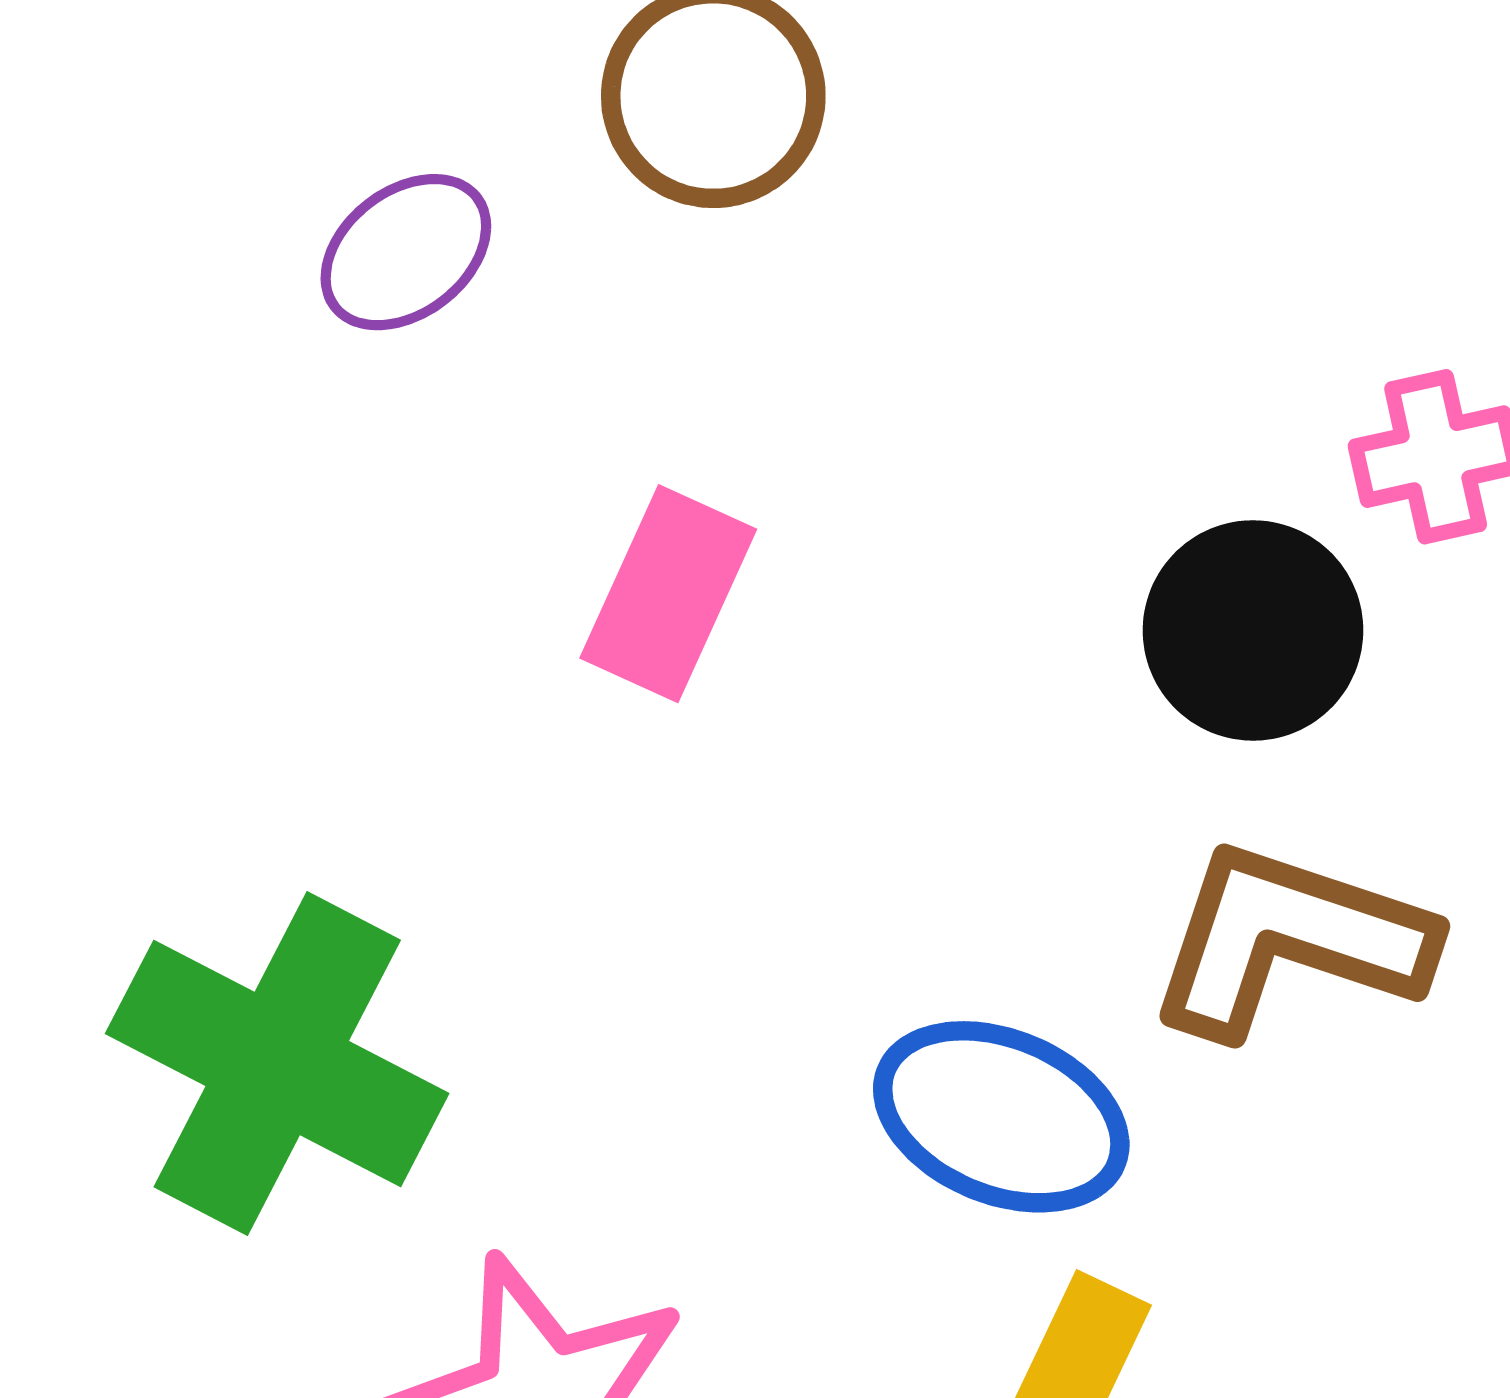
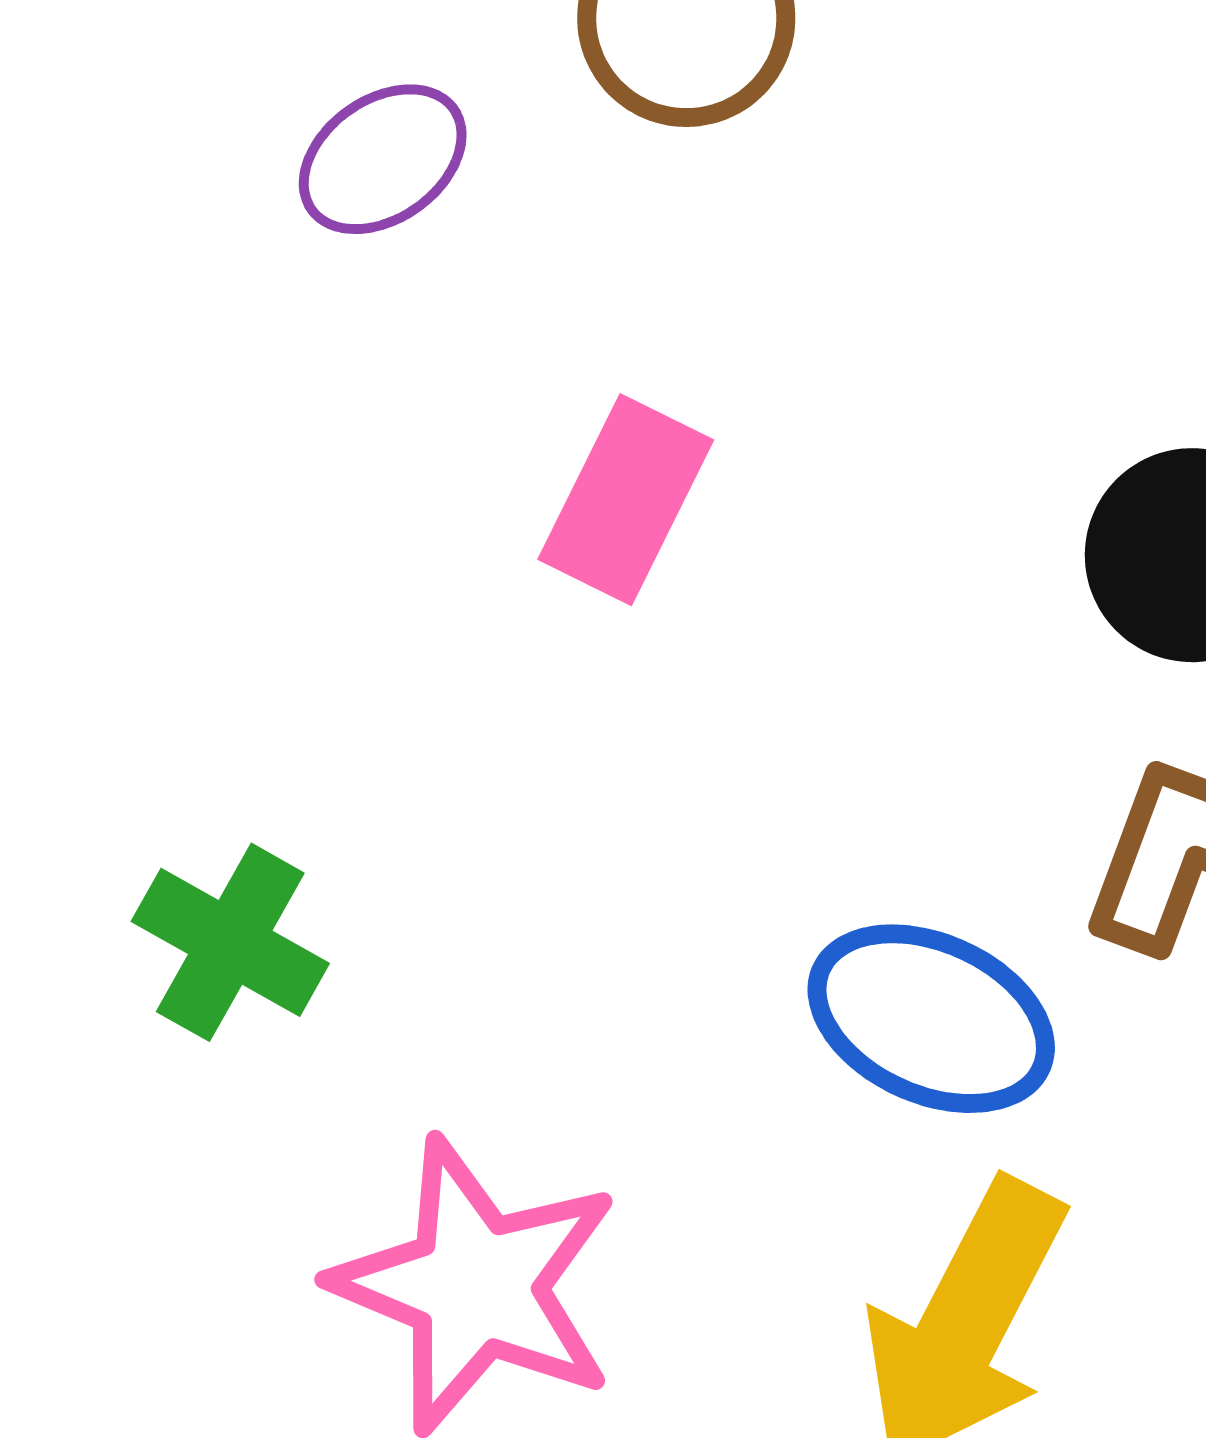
green cross: (277, 1063) -> (230, 942), size x0.6

